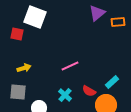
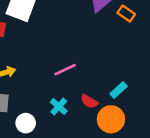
orange rectangle: (118, 22) -> (126, 14), turned 40

